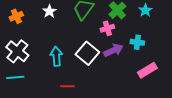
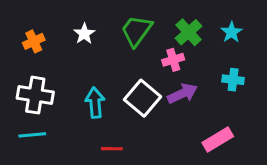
cyan cross: (137, 42) -> (233, 80), moved
white cross: (17, 51) -> (35, 95), turned -30
pink rectangle: (147, 70) -> (218, 139), moved

